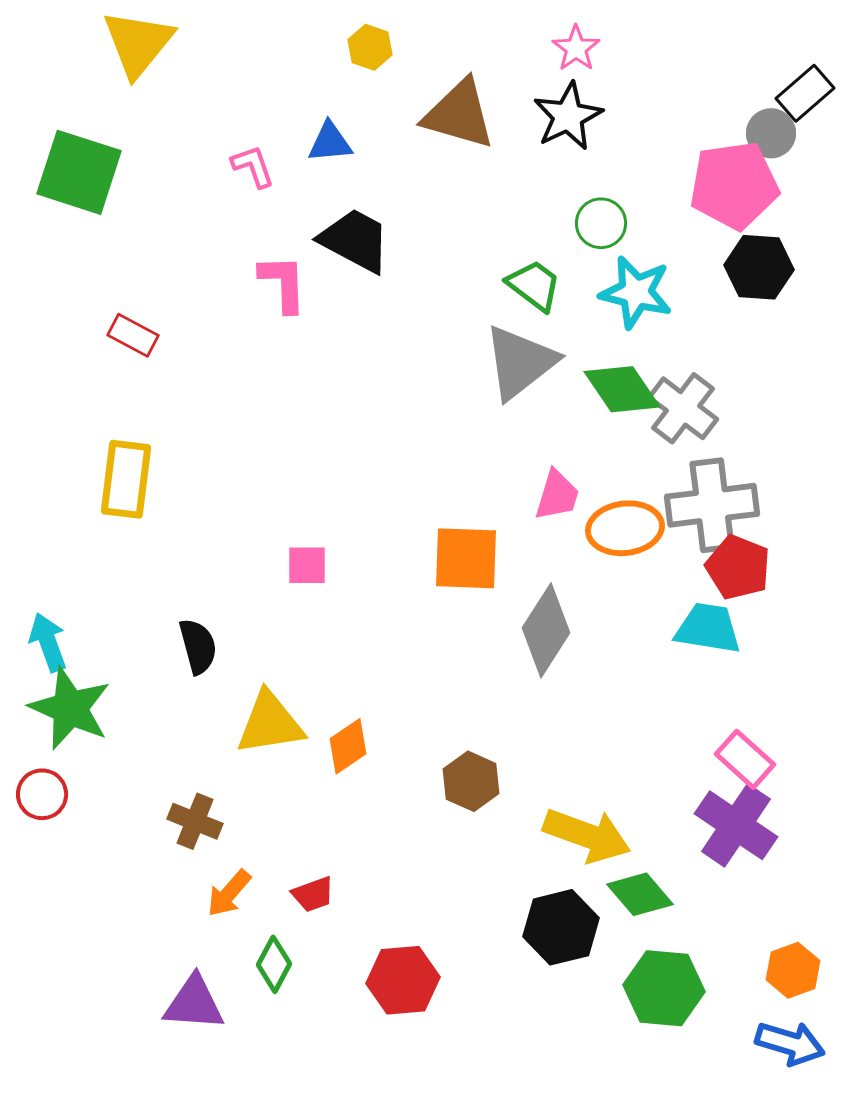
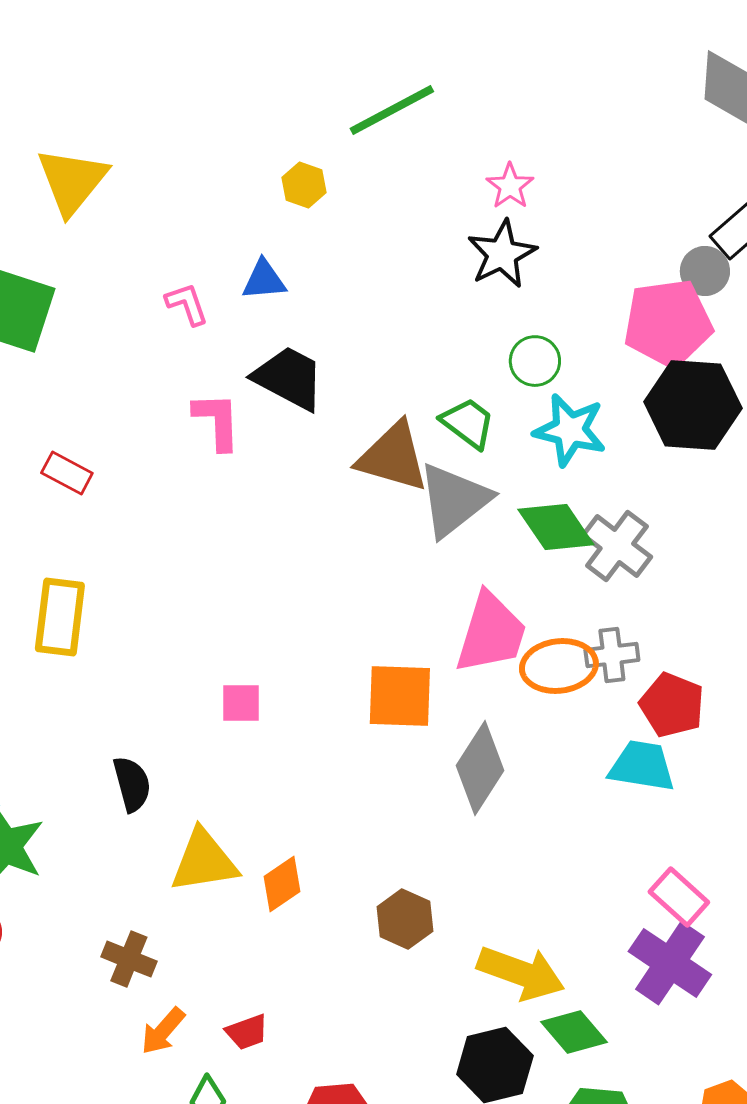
brown triangle: (459, 114) -> (393, 457), moved
black hexagon: (759, 267) -> (693, 405), size x1.4
pink trapezoid: (557, 495) -> (491, 633), size x1.6
gray cross: (712, 505) -> (612, 655), moved, size x0.6

